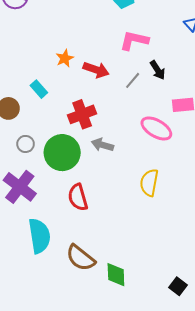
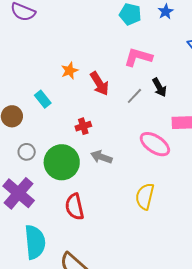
red arrow: (96, 70) -> (99, 84), turned 35
red cross: (82, 114) -> (83, 126), size x0.6

